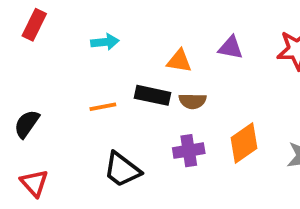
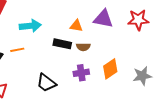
cyan arrow: (105, 42) -> (30, 26), moved, size x1.5
purple triangle: (231, 48) -> (103, 19), size x1.5
orange line: (103, 107) -> (17, 50), moved

